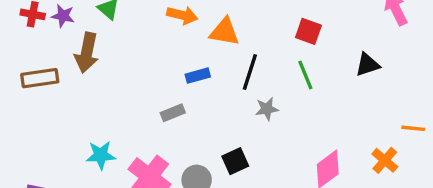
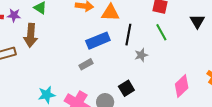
black triangle: (367, 65) -> (197, 21), turned -35
blue rectangle: (198, 76) -> (98, 41), size x1.6

